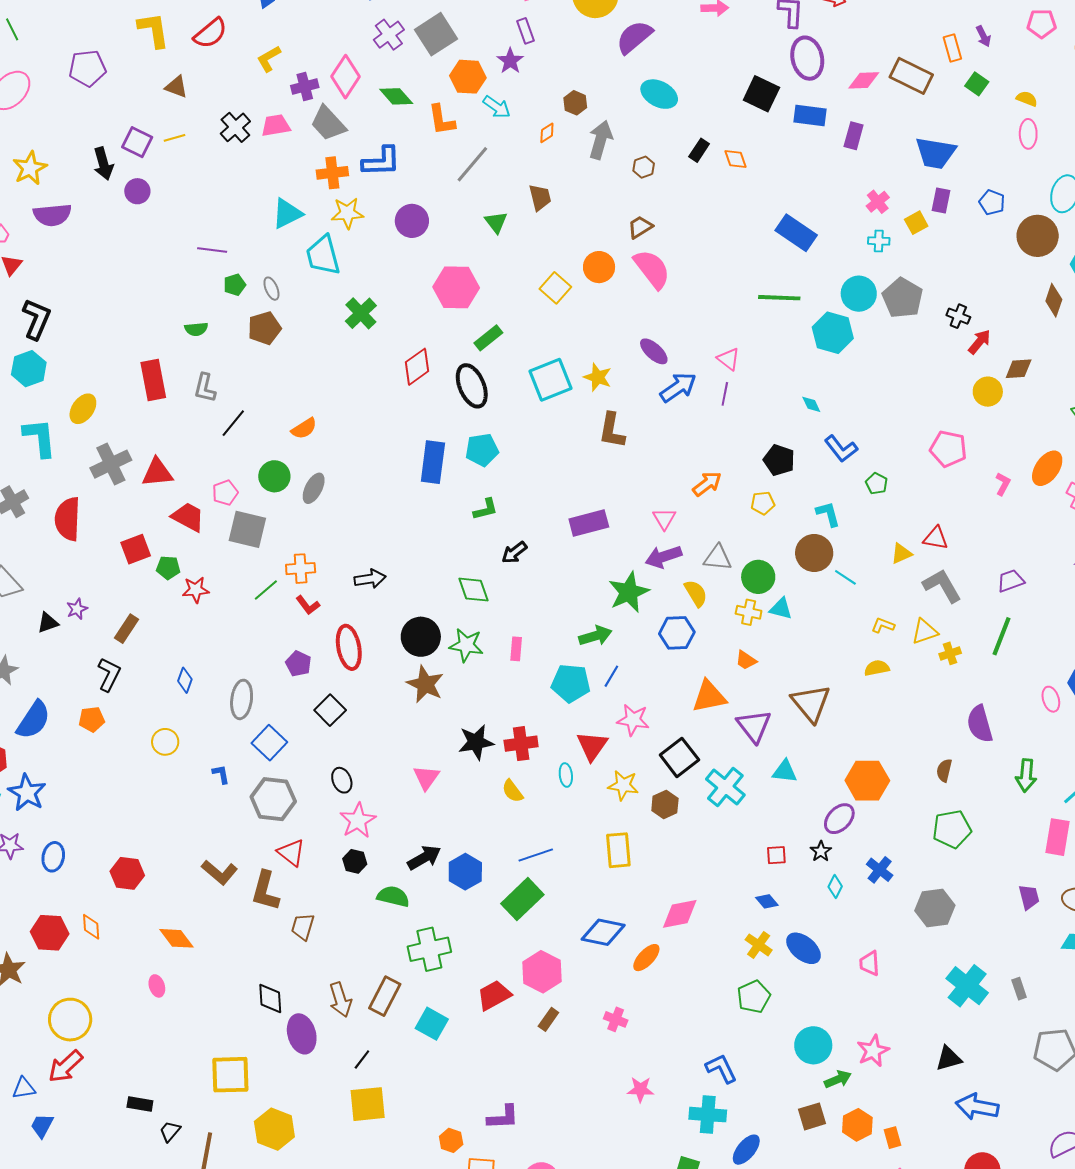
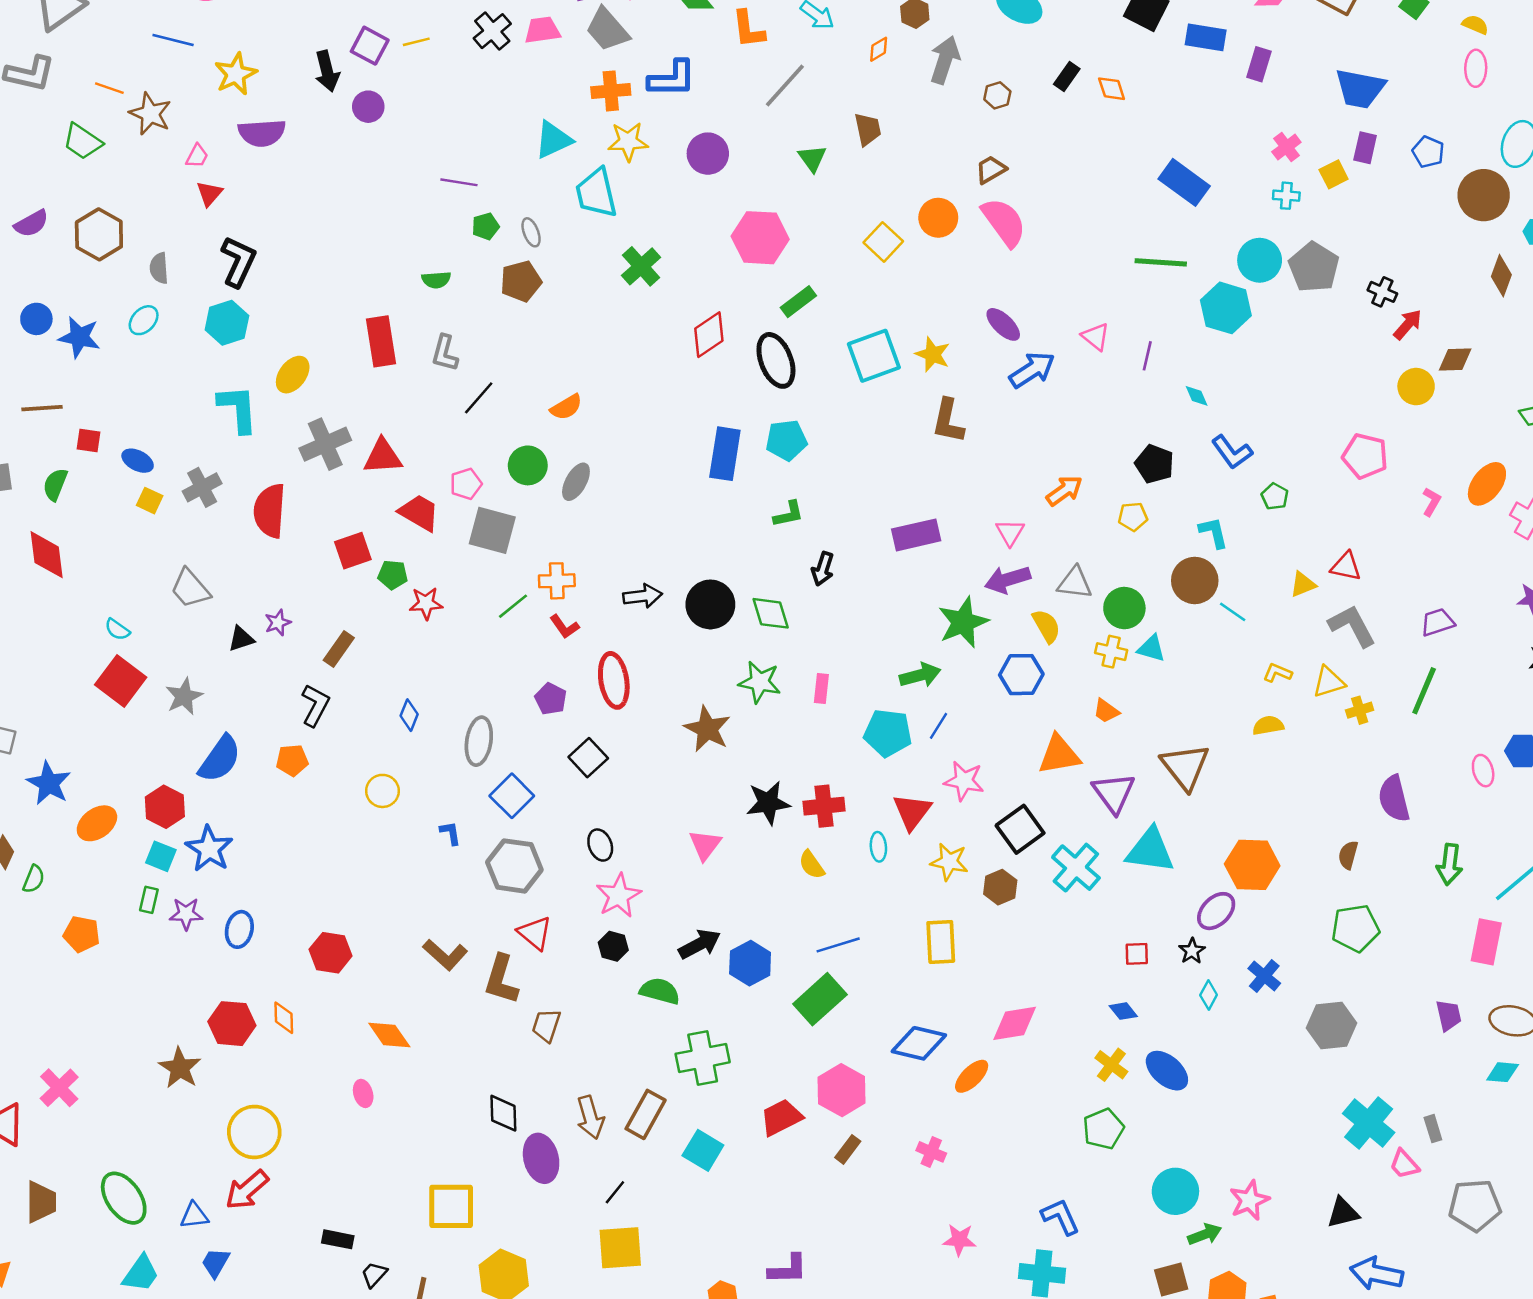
purple line: (725, 394) -> (1147, 356), moved
black arrow: (514, 553) -> (823, 569), turned -36
black circle: (421, 637) -> (710, 604), moved
cyan triangle: (785, 771) -> (1150, 850), size x1.6
pink trapezoid: (870, 963) -> (1404, 1164), moved, turned -40

